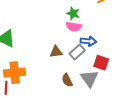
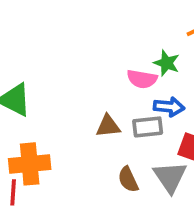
green star: (73, 13) -> (167, 63), moved
gray rectangle: (77, 52) -> (148, 127), turned 35

